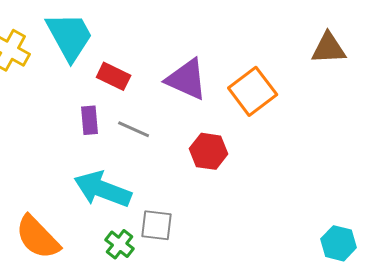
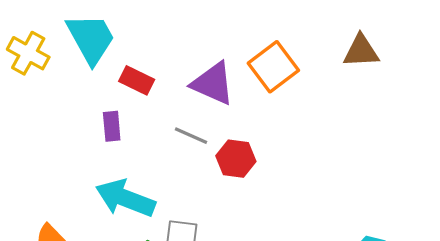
orange square: (253, 91) -> (273, 67), moved
gray line: (134, 129) -> (191, 136), moved

